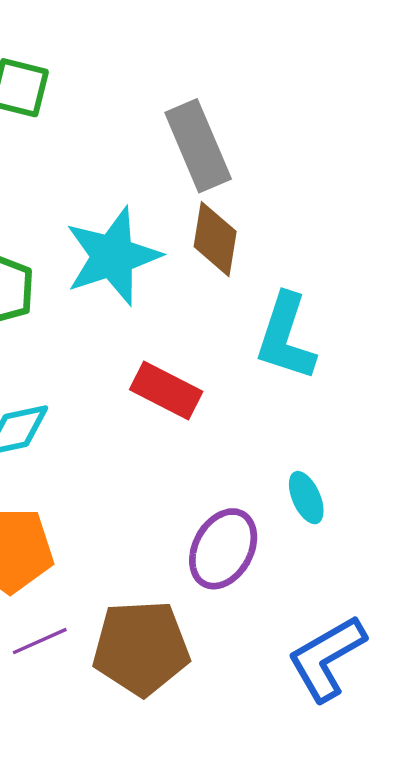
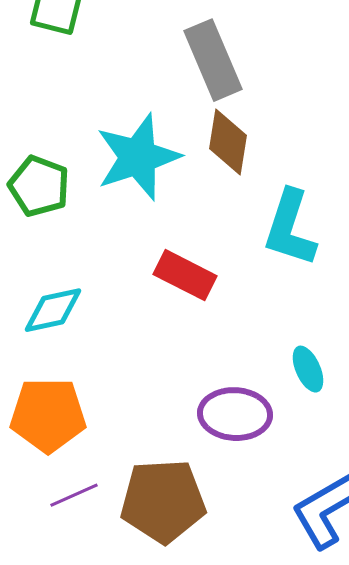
purple ellipse: (223, 549) -> (235, 414), turned 64

